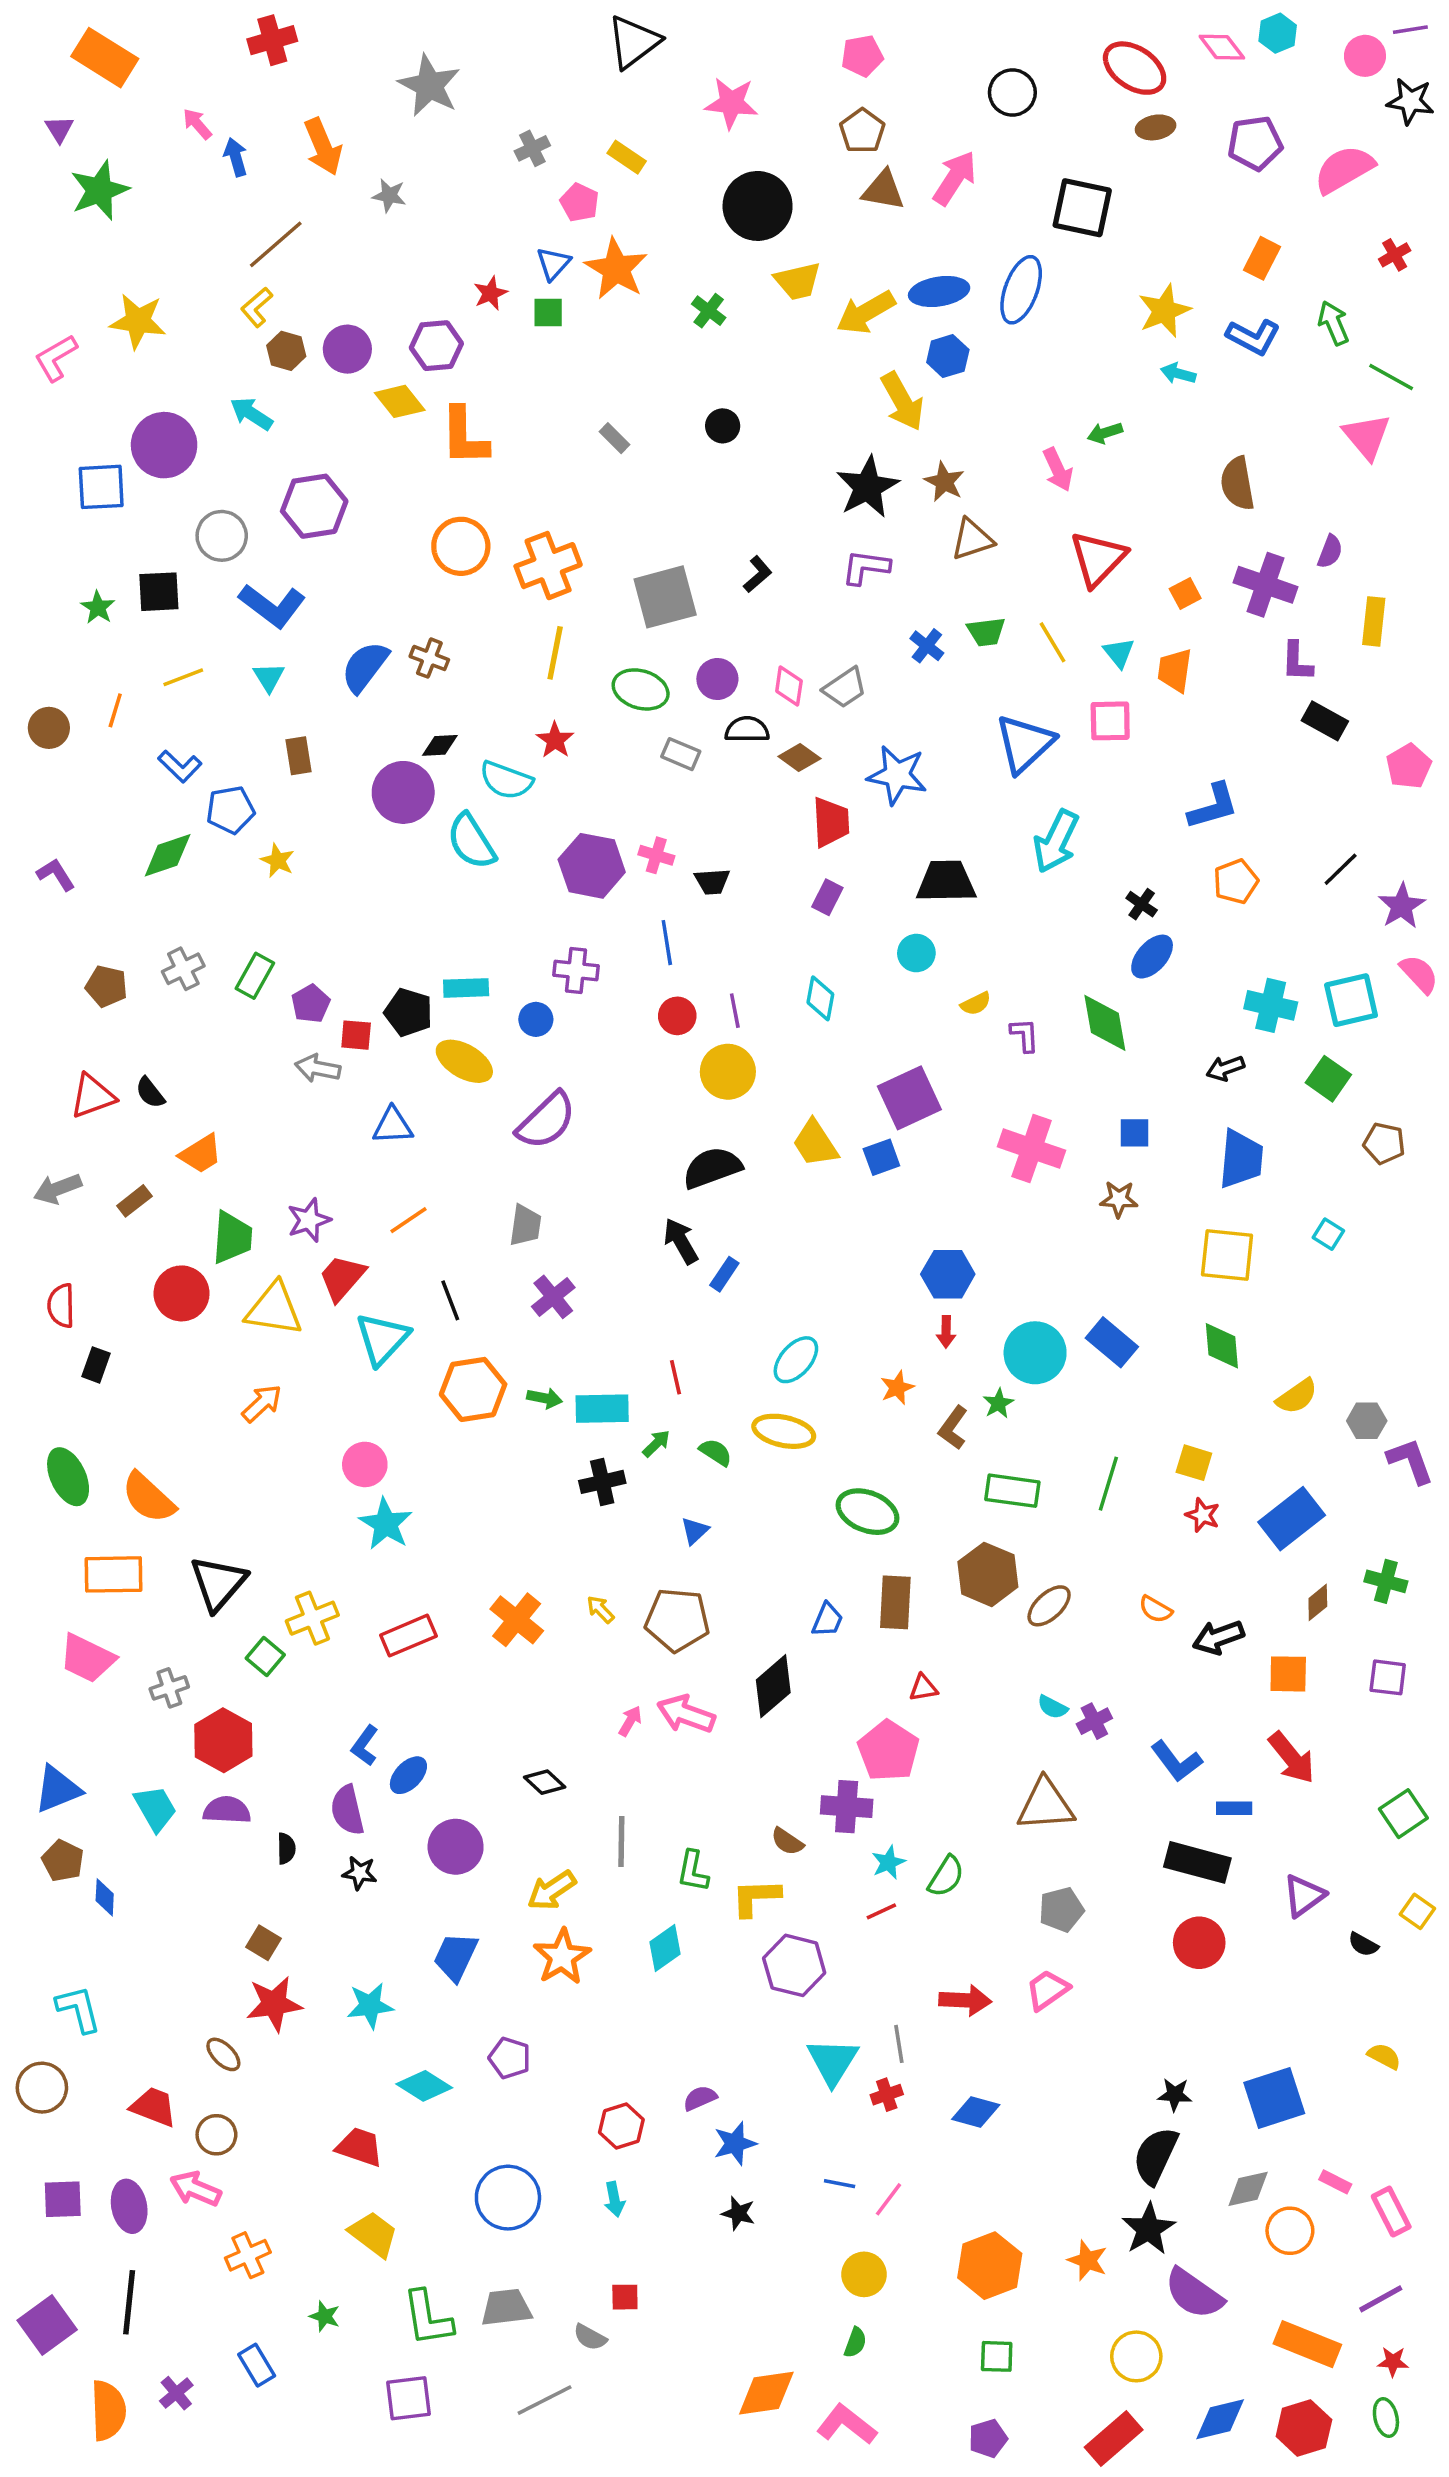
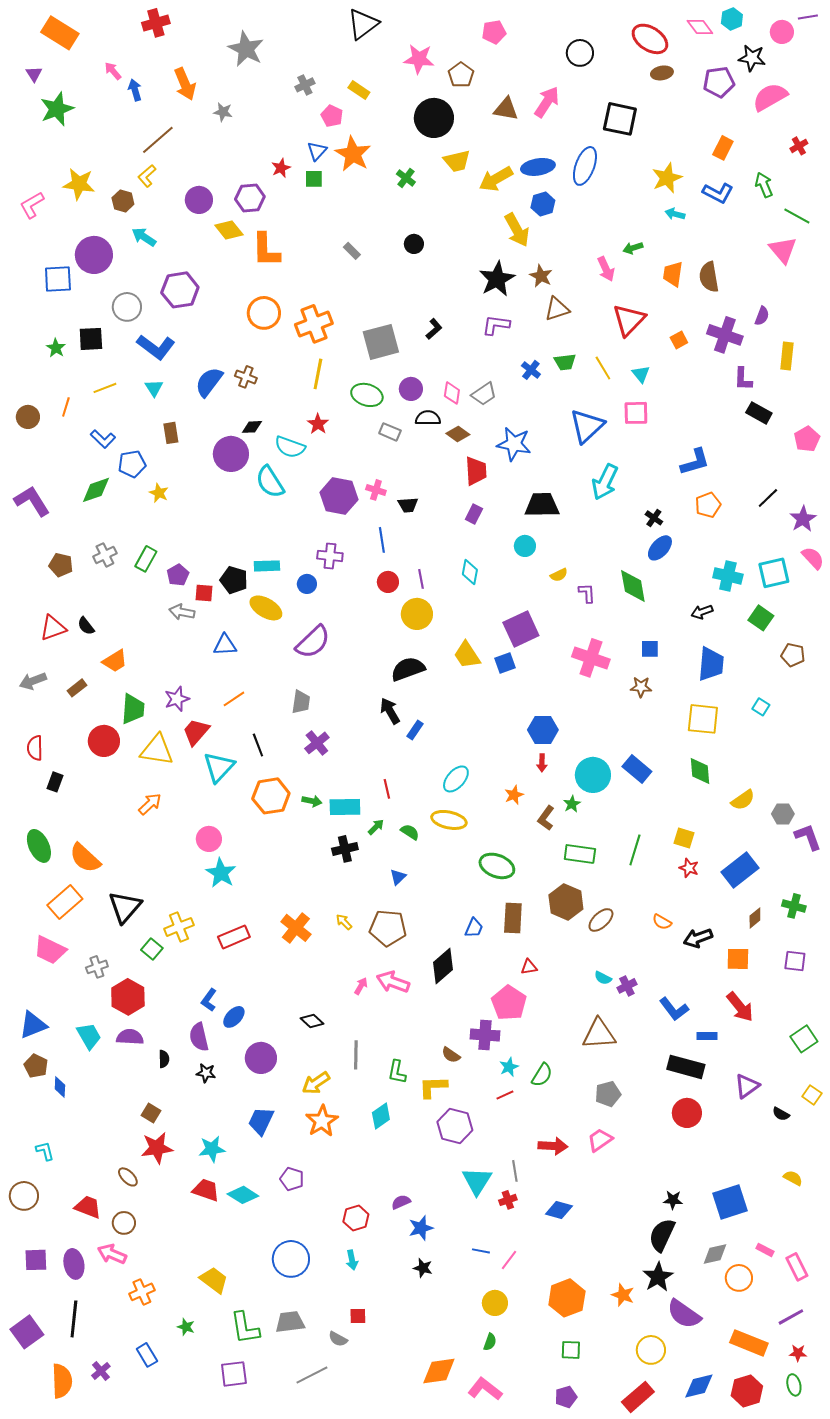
black star: (1410, 101) -> (752, 58), moved
brown pentagon: (862, 131) -> (461, 75), moved
brown hexagon: (286, 351) -> (123, 201), moved
orange trapezoid: (1175, 670) -> (673, 274), moved
purple L-shape: (56, 874) -> (32, 501), size x1.6
orange rectangle: (113, 1574) -> (65, 902), turned -40
cyan L-shape: (79, 2009) -> (45, 1151), size x0.7
red trapezoid: (360, 2147) -> (206, 1190), moved

